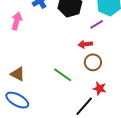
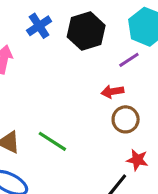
green line: (63, 75) -> (52, 141), moved

